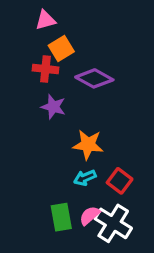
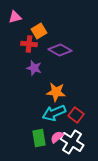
pink triangle: (45, 20) -> (15, 17), moved
cyan arrow: (85, 178) -> (54, 113), size x1.6

